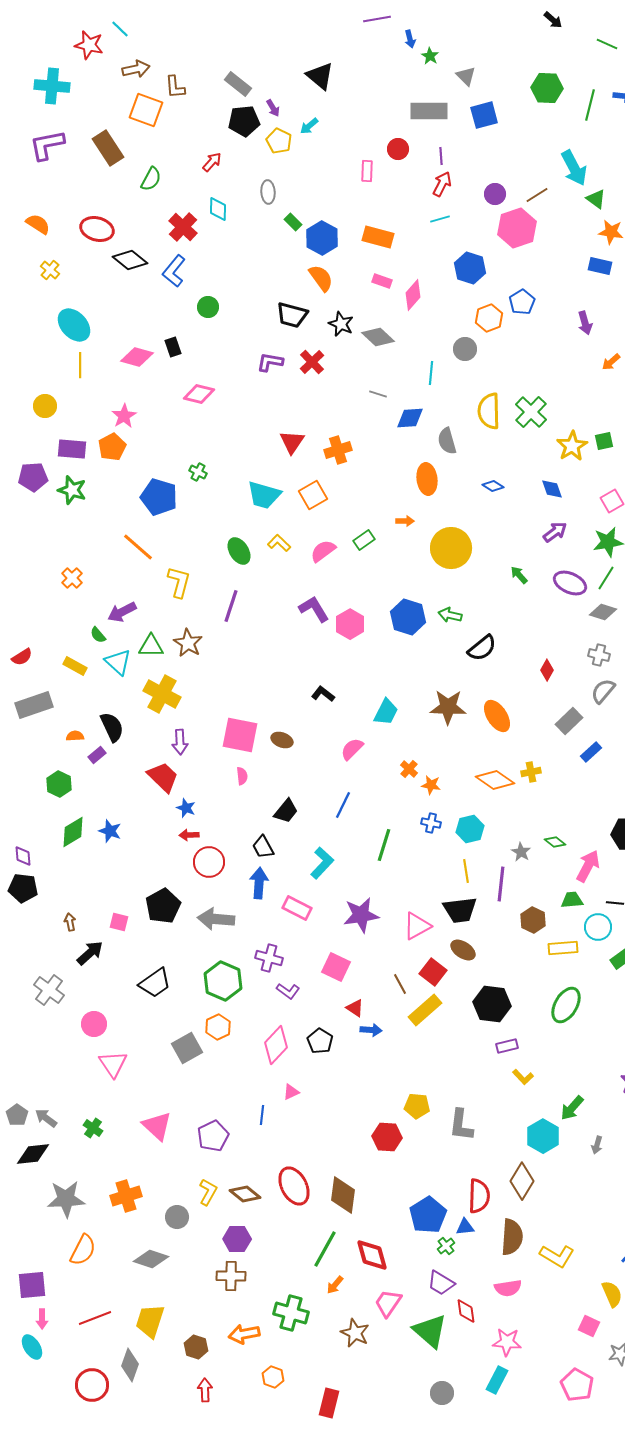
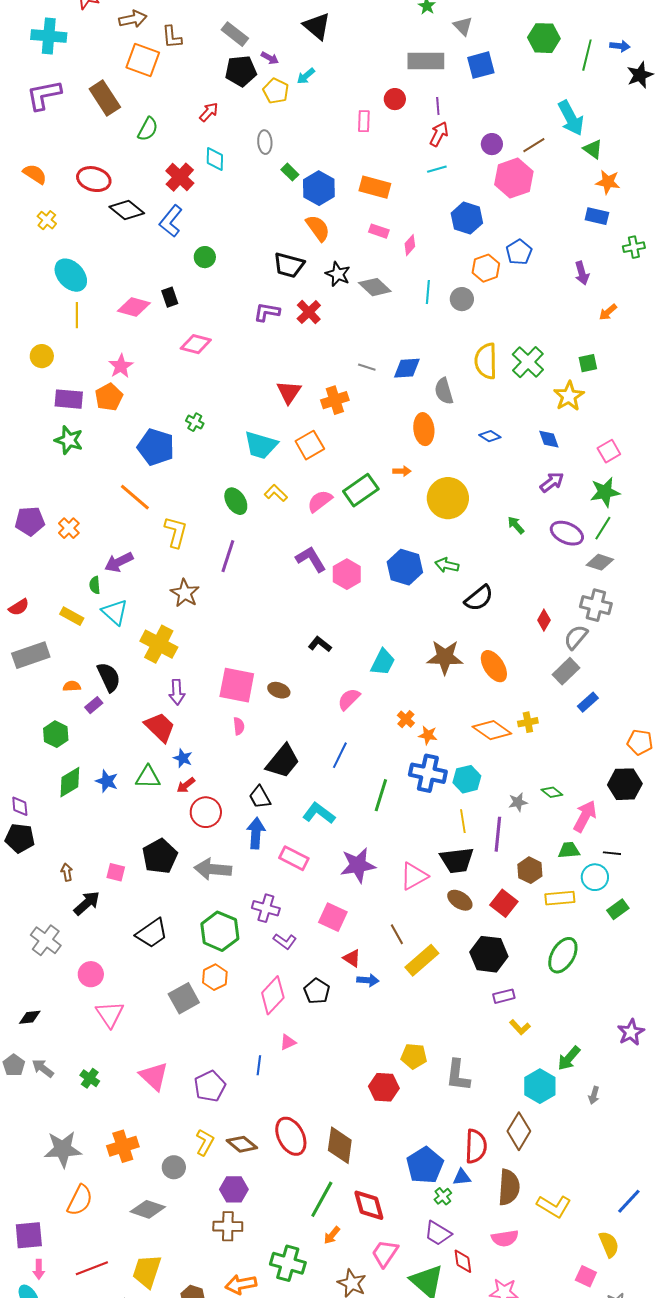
purple arrow: (273, 108) -> (270, 58), turned -30
pink diamond: (413, 295) -> (410, 245), size x0.7
cyan line: (431, 373) -> (428, 292), moved
gray line: (378, 394) -> (367, 367), moved
green square: (604, 441) -> (588, 363), moved
purple pentagon: (33, 477) -> (30, 521), moved
green rectangle: (364, 540) -> (361, 490), size x1.6
green semicircle: (98, 635) -> (95, 585), turned 36
green triangle: (151, 646) -> (148, 777), moved
gray cross: (599, 655) -> (596, 605), size x1.4
gray semicircle: (603, 691) -> (576, 637), moved
black trapezoid: (286, 811) -> (283, 761), size x1.4
blue cross: (431, 823) -> (428, 773), size x1.8
red arrow: (189, 835) -> (186, 785), turned -36
gray star: (521, 852) -> (518, 802), turned 30
cyan L-shape: (322, 863) -> (319, 813), turned -96
red square: (433, 972) -> (504, 903), moved
black diamond: (33, 1154) -> (30, 1017), moved, size x0.7

